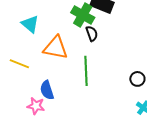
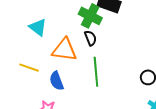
black semicircle: (92, 34) -> (90, 38), moved
blue semicircle: (47, 90) -> (57, 81), moved

